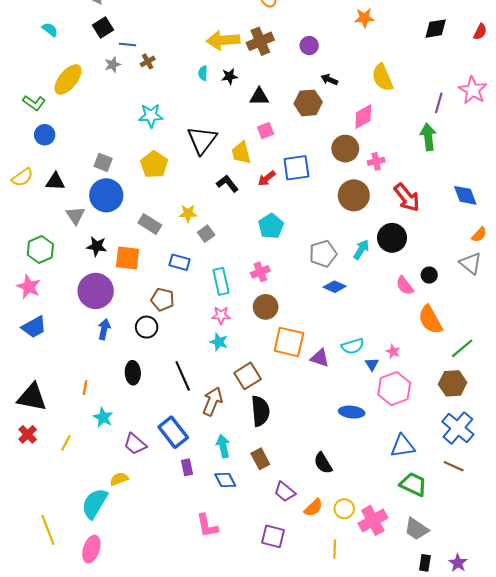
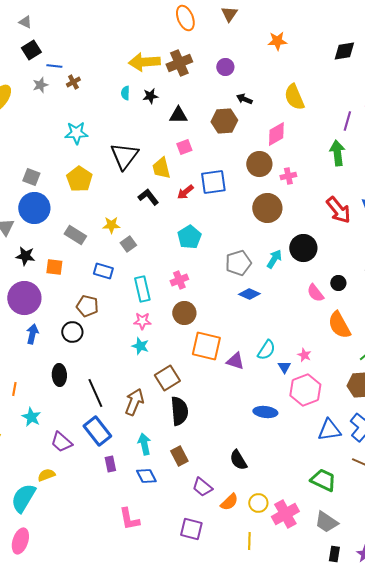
red arrow: (407, 197) -> (338, 210), moved
orange square: (127, 258) -> (54, 267), size x0.7
cyan semicircle: (353, 346) -> (266, 350), turned -40
black line: (183, 376) -> (95, 393), moved
blue triangle: (403, 446) -> (329, 430), moved

